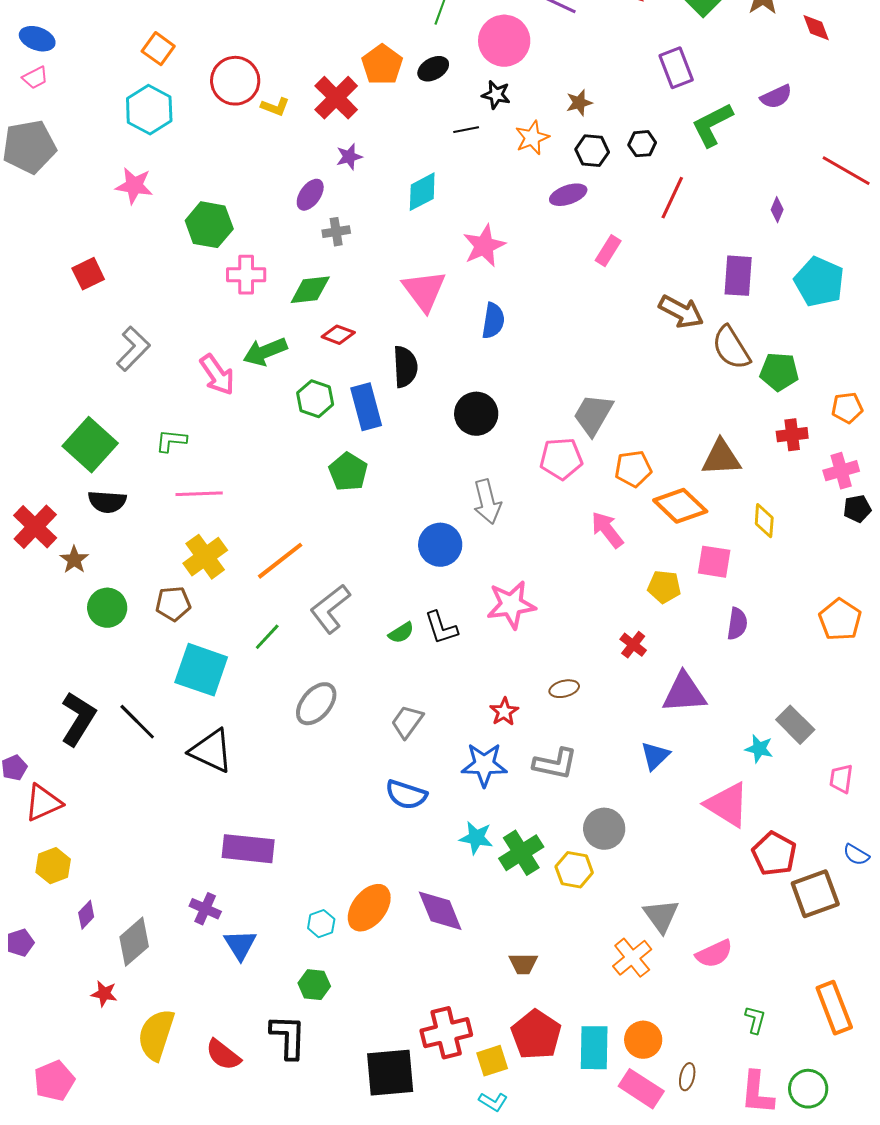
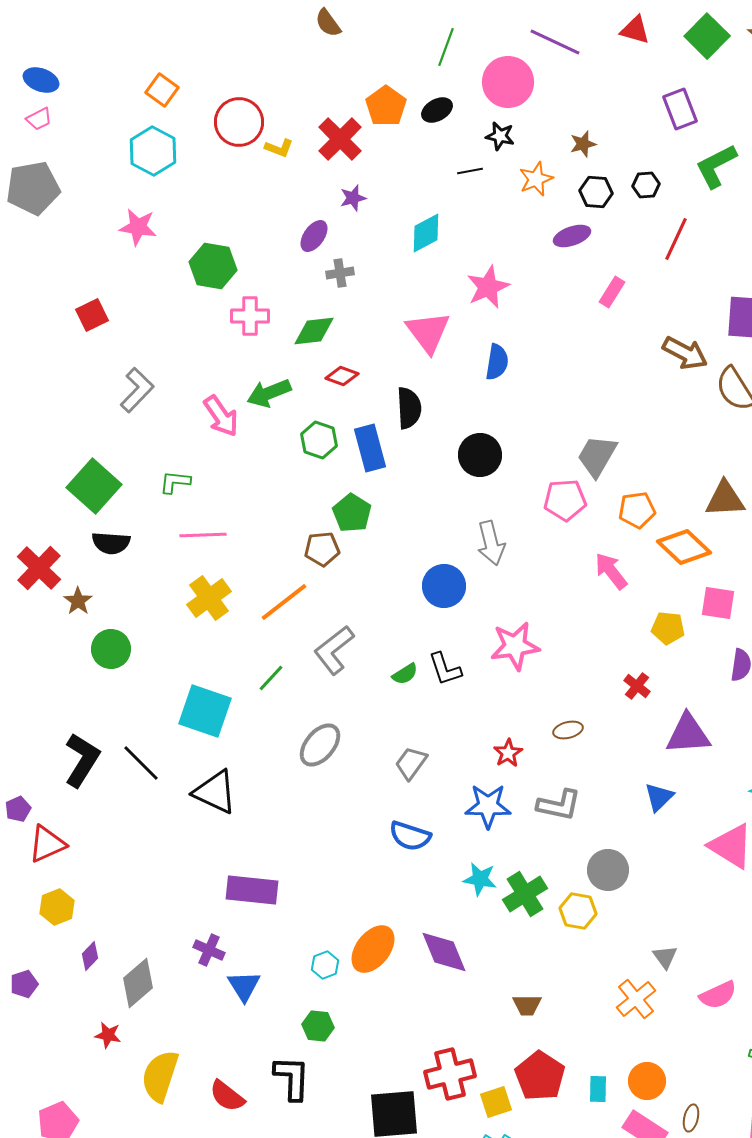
brown pentagon: (173, 604) -> (322, 549), moved
gray triangle: (661, 916) -> (665, 957), size x0.7
cyan rectangle: (594, 1048) -> (598, 1089), size x0.6

